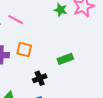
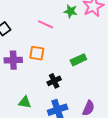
pink line: (16, 20) -> (45, 24), moved

